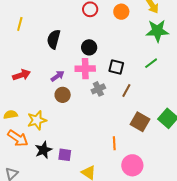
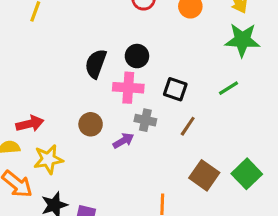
black semicircle: (54, 39) -> (96, 64), moved
red arrow: (21, 75) -> (30, 124), moved
purple arrow: (58, 76) -> (123, 141), moved
gray cross: (98, 89) -> (145, 120), turned 32

